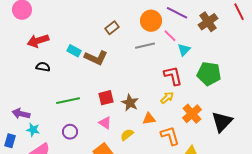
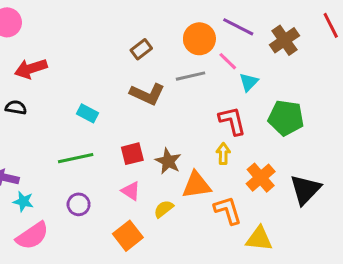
cyan rectangle: (74, 51) -> (88, 113), moved
brown L-shape: (96, 58) -> (147, 94), moved
black semicircle: (43, 67) -> (16, 107), moved
yellow arrow: (167, 98) -> (223, 154), turned -48
orange triangle: (149, 119) -> (196, 185), size x1.5

